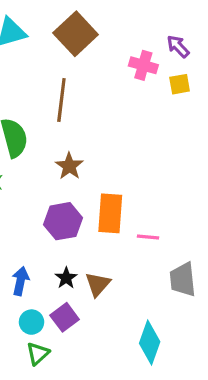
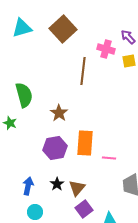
brown line: (61, 100) -> (83, 71), moved
purple square: (65, 317) -> (84, 209), moved

